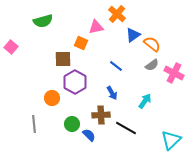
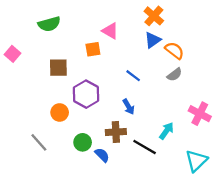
orange cross: (117, 14) -> (154, 16), moved
pink triangle: (96, 27) -> (110, 31), turned 42
orange square: (81, 43) -> (93, 49), turned -32
brown square: (63, 59) -> (58, 68), moved
pink cross: (174, 73) -> (200, 114), moved
cyan arrow: (145, 101) -> (166, 131), moved
gray line: (34, 124) -> (39, 142), turned -36

